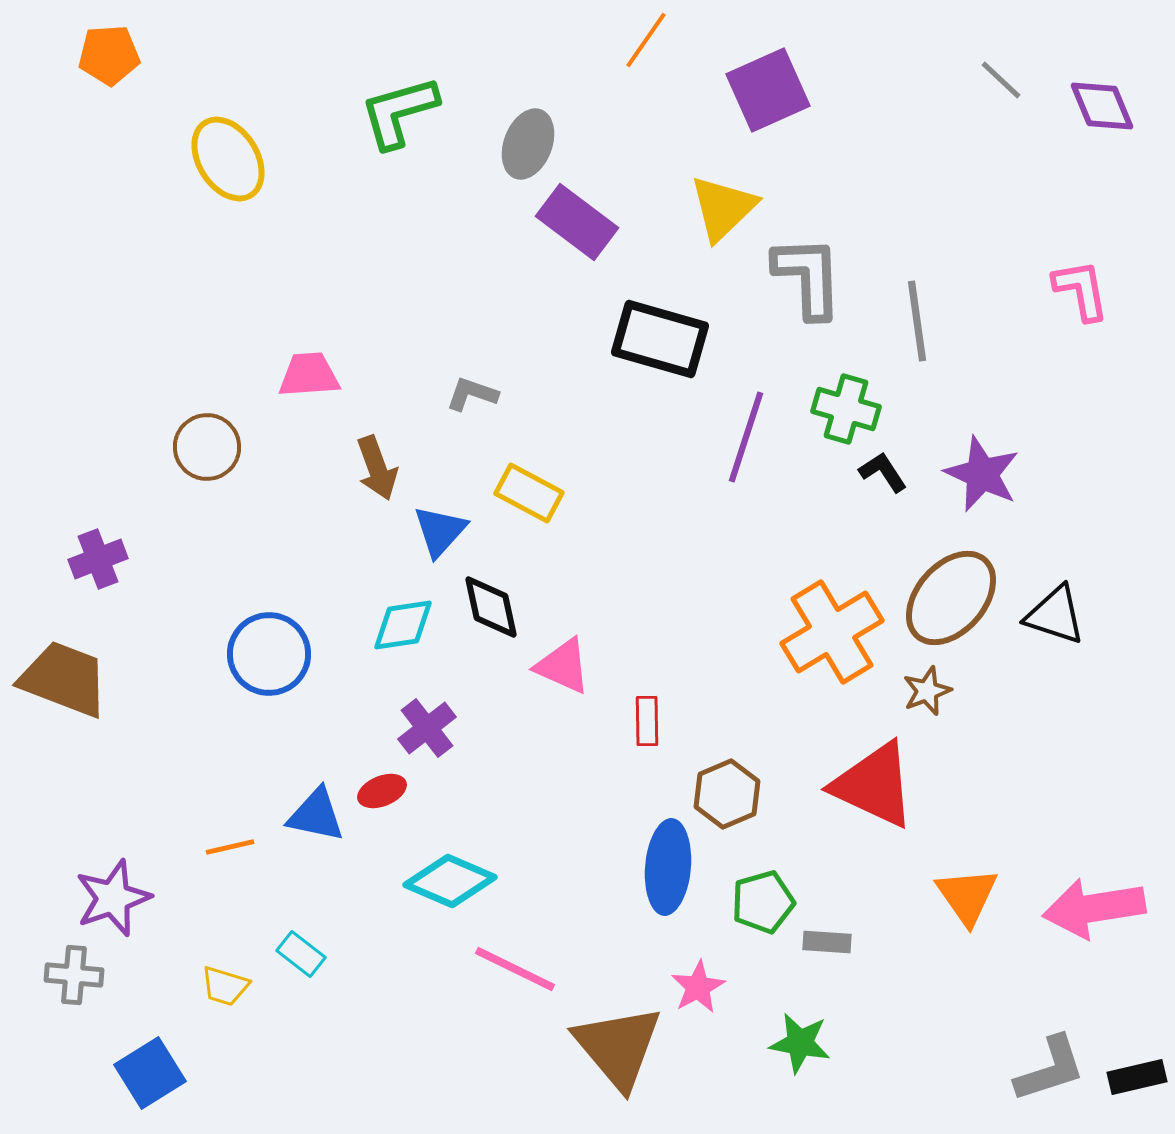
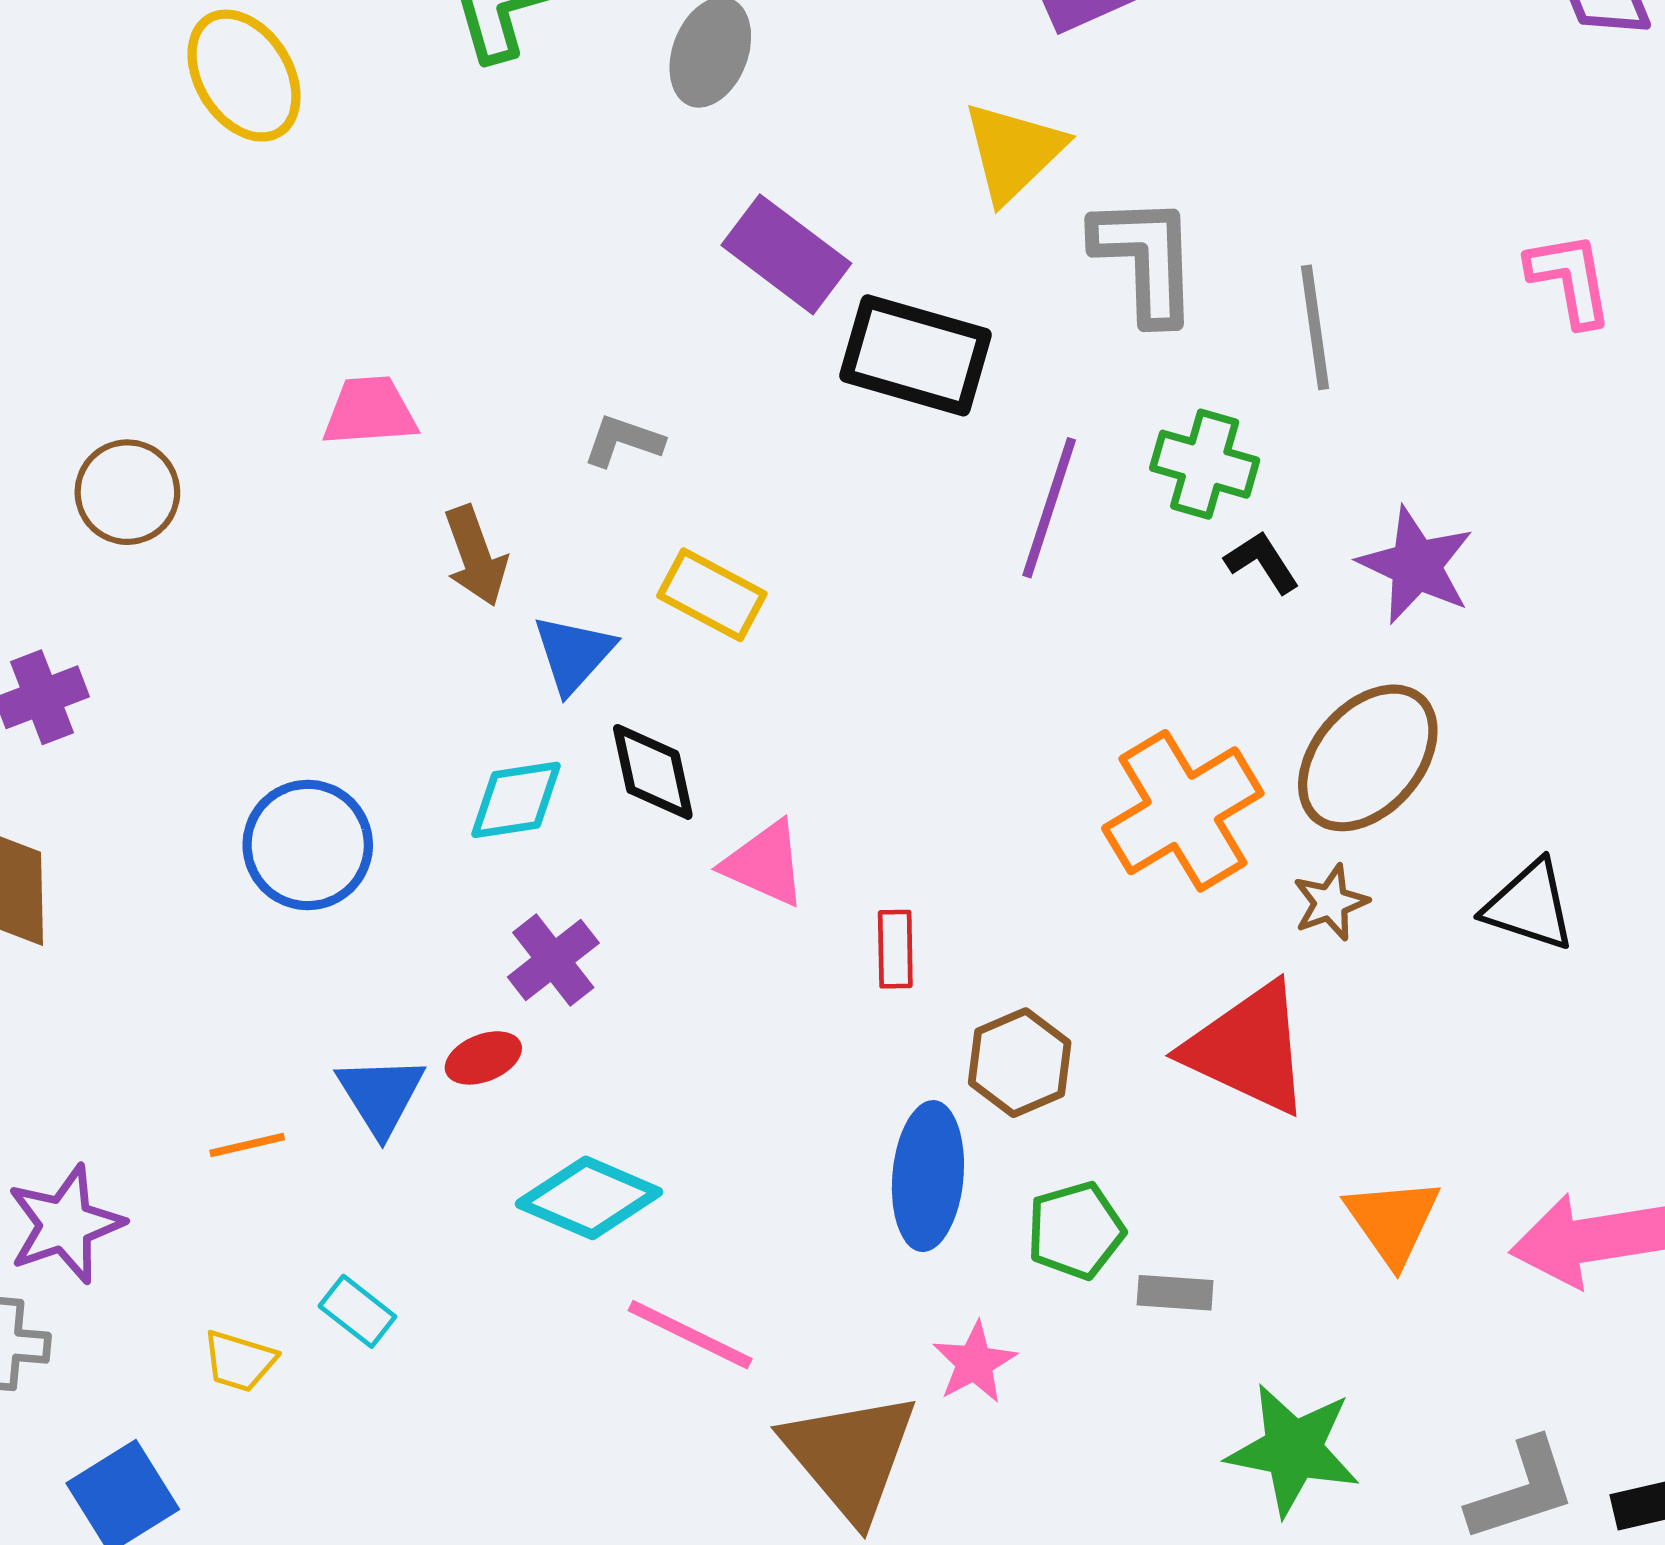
purple rectangle: (577, 222) -> (786, 254), moved
brown circle: (207, 447) -> (127, 492), moved
black triangle: (1055, 615) -> (1529, 906), moved
blue triangle: (316, 815) -> (381, 1095), turned 46
green star: (800, 1043) -> (1293, 1450), moved, size x1.4

